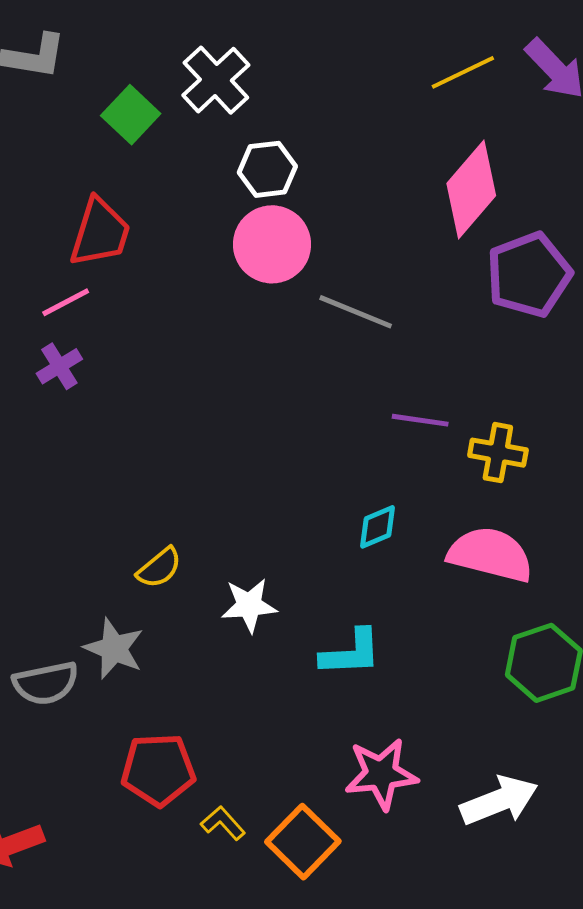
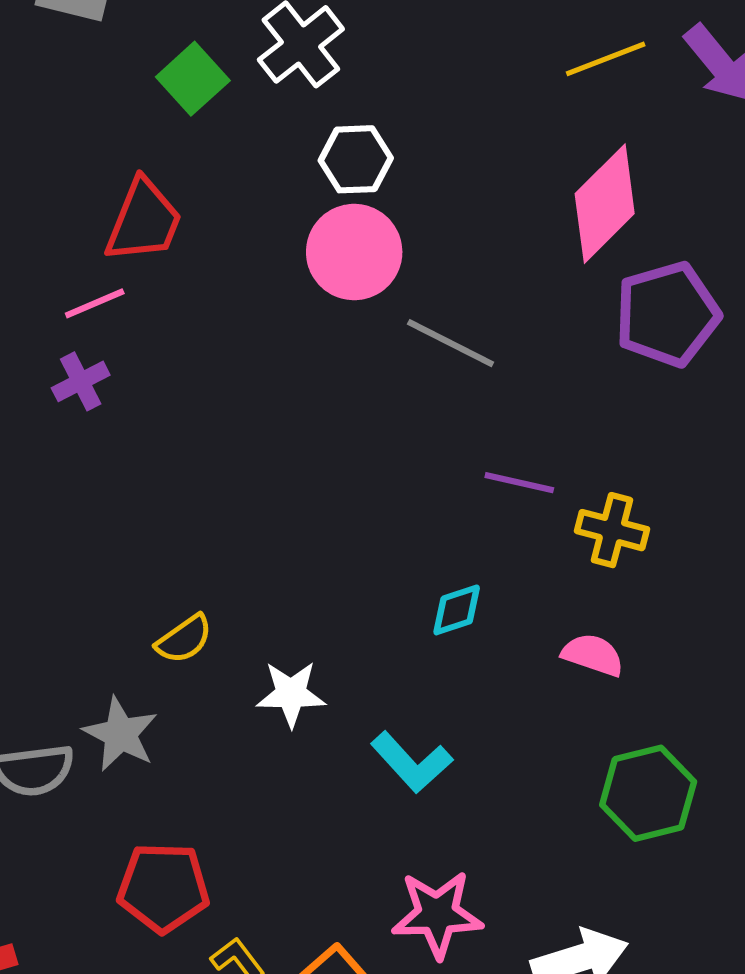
pink semicircle: (490, 555) -> (593, 655), size x0.6
cyan L-shape: (351, 653) -> (412, 762), turned 46

